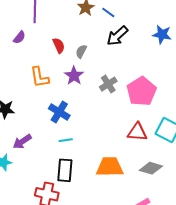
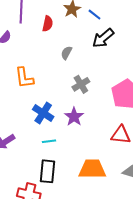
red semicircle: (59, 45) -> (48, 24), moved, turned 35
purple star: (74, 76) -> (74, 117), moved
gray cross: (108, 84) -> (81, 84), moved

